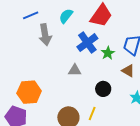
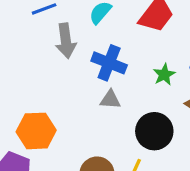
blue cross: (87, 43) -> (109, 63), moved, turned -35
black circle: (103, 89) -> (154, 131), size x1.5

